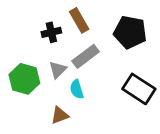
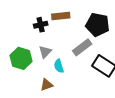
brown rectangle: (79, 20) -> (61, 16), turned -66
gray rectangle: (86, 56) -> (82, 47), moved

